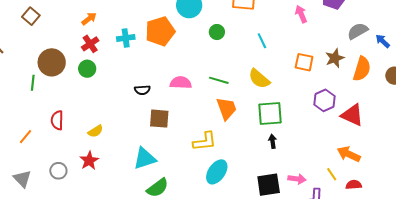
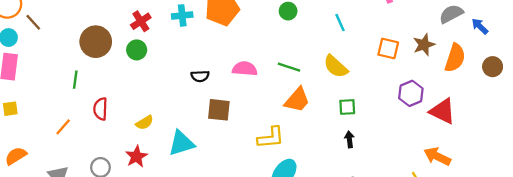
green line: (33, 83) -> (75, 80), moved
orange trapezoid: (227, 108) -> (297, 100), turned 60
green square: (270, 113) -> (347, 107), size x0.6
cyan triangle: (145, 159) -> (181, 143), moved

